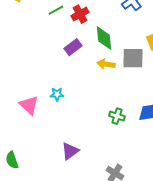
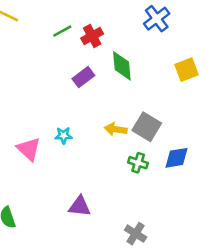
gray square: (133, 58) -> (147, 127), moved, turned 30
yellow arrow: (106, 64) -> (116, 129), moved
purple triangle: (70, 151) -> (80, 206), turned 42

